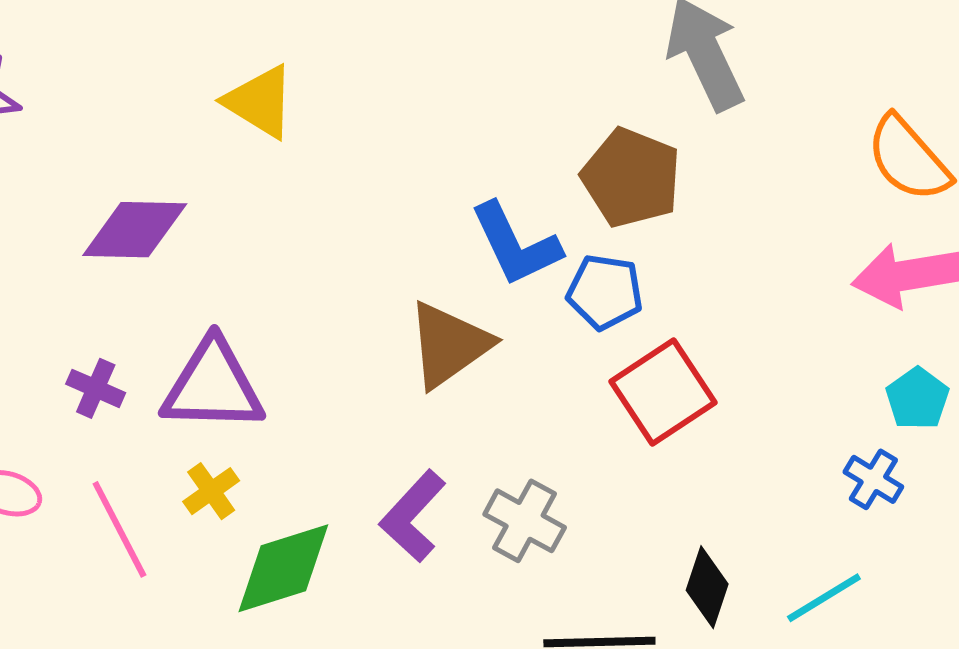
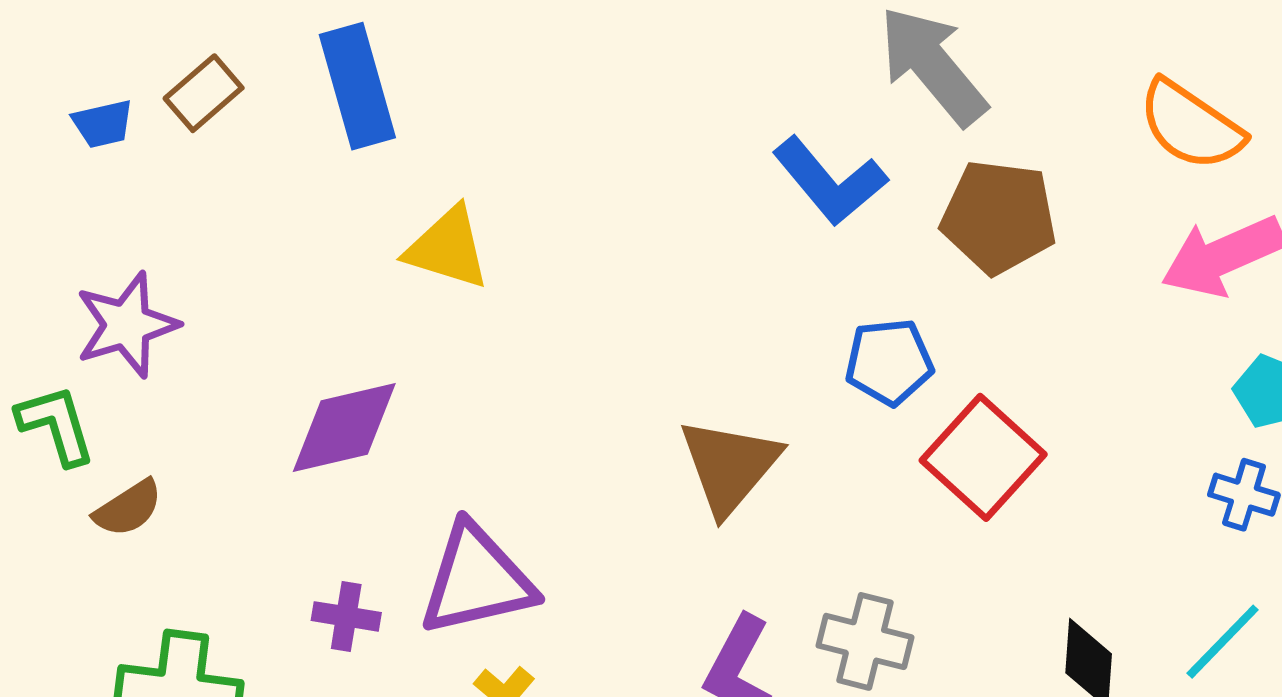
brown pentagon: (631, 178) -> (999, 217), moved
blue L-shape: (516, 244) -> (830, 181), moved

